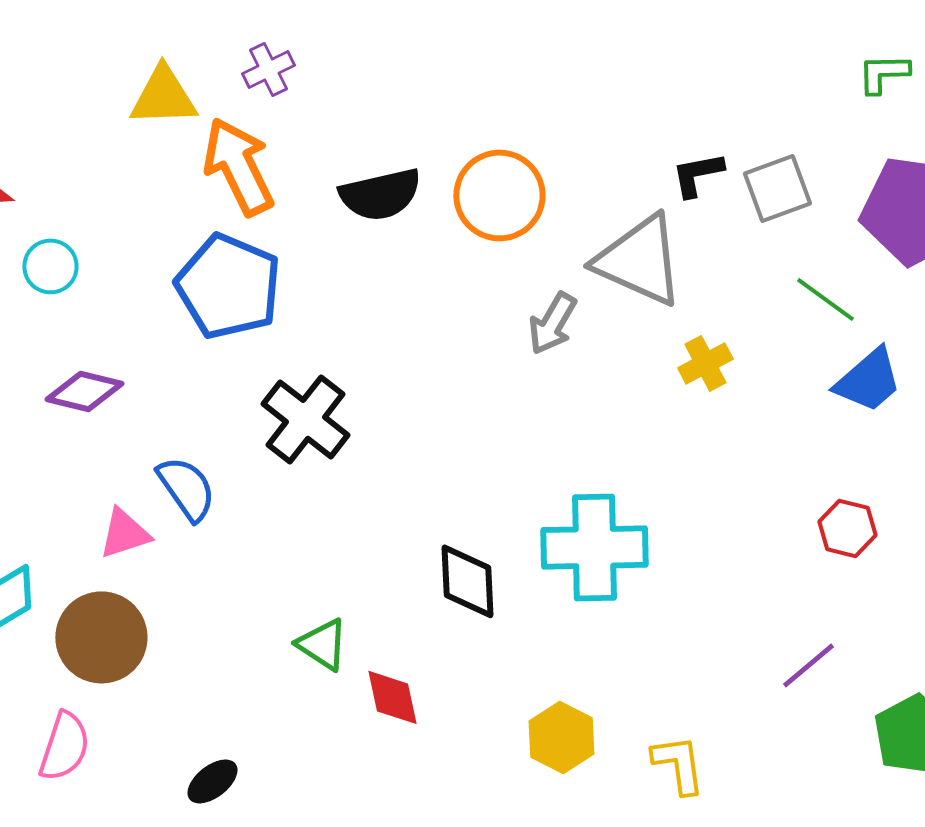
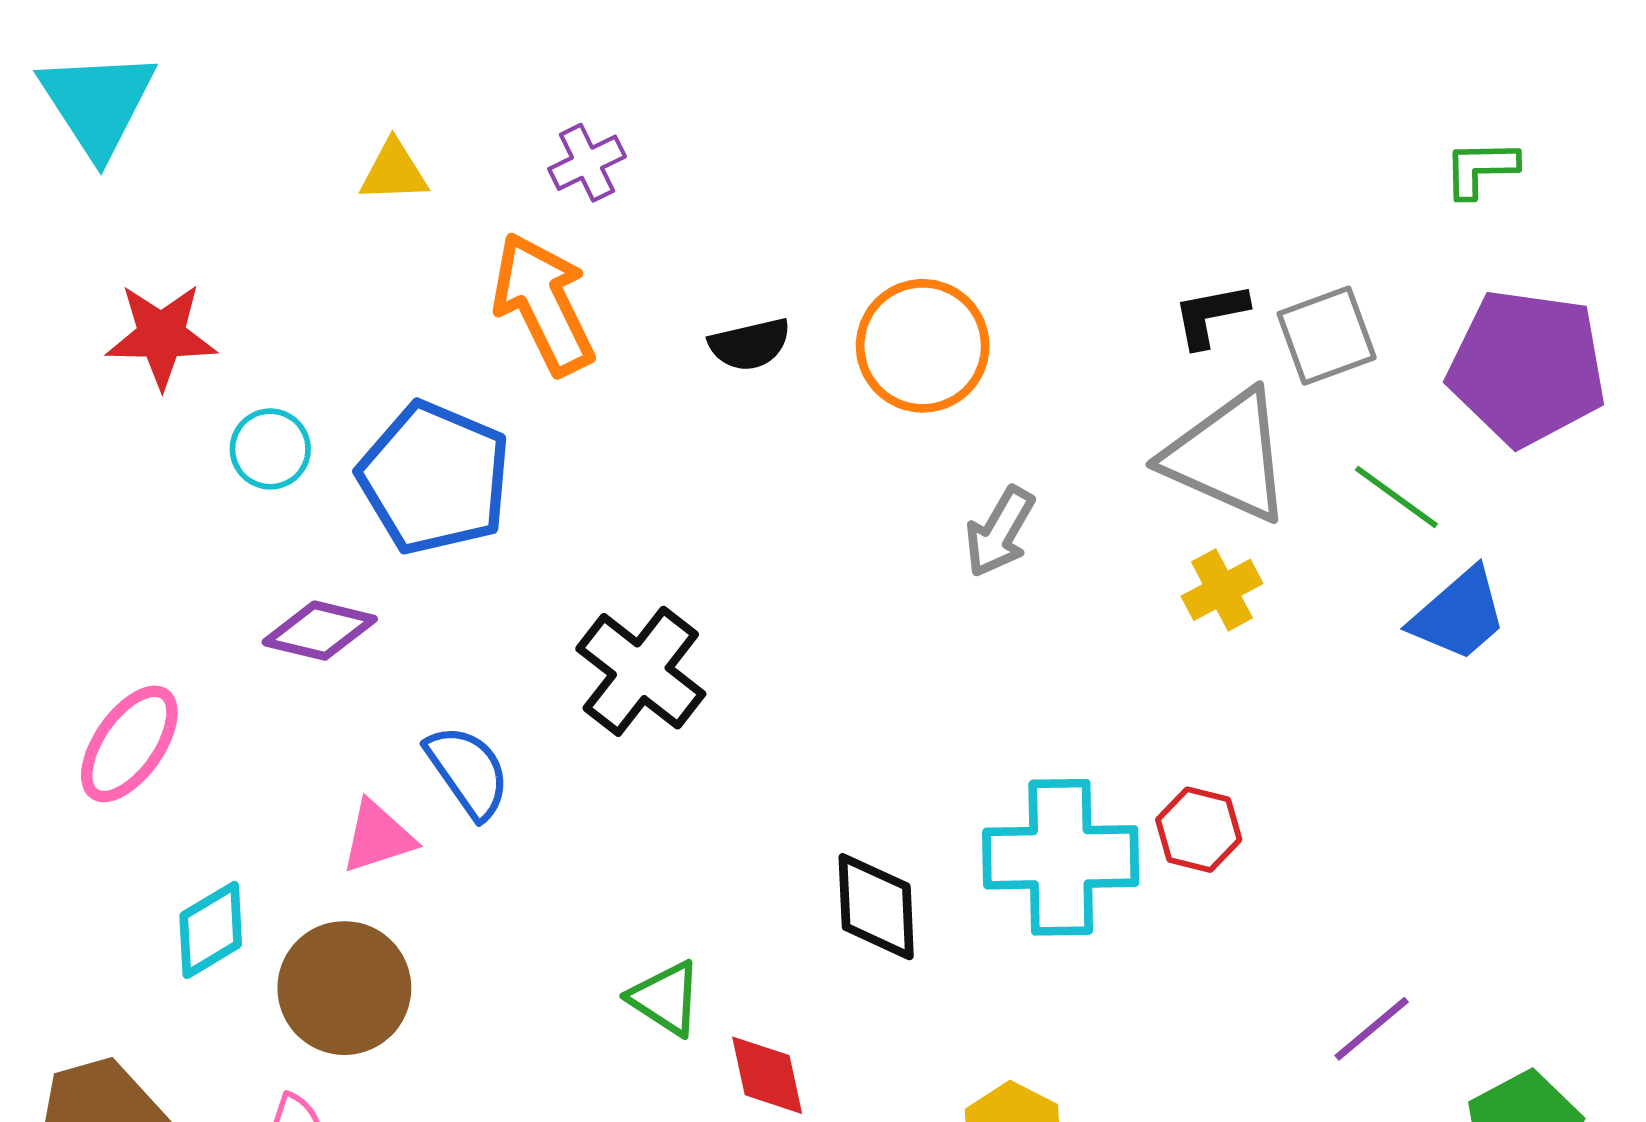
yellow triangle: (163, 96) -> (394, 171), moved, size x0.7
black semicircle: (380, 194) -> (750, 344), size x0.7
gray triangle: (639, 260) -> (1228, 456), moved
blue pentagon: (228, 286) -> (434, 478), moved
red hexagon: (847, 528) -> (1199, 830), moved

